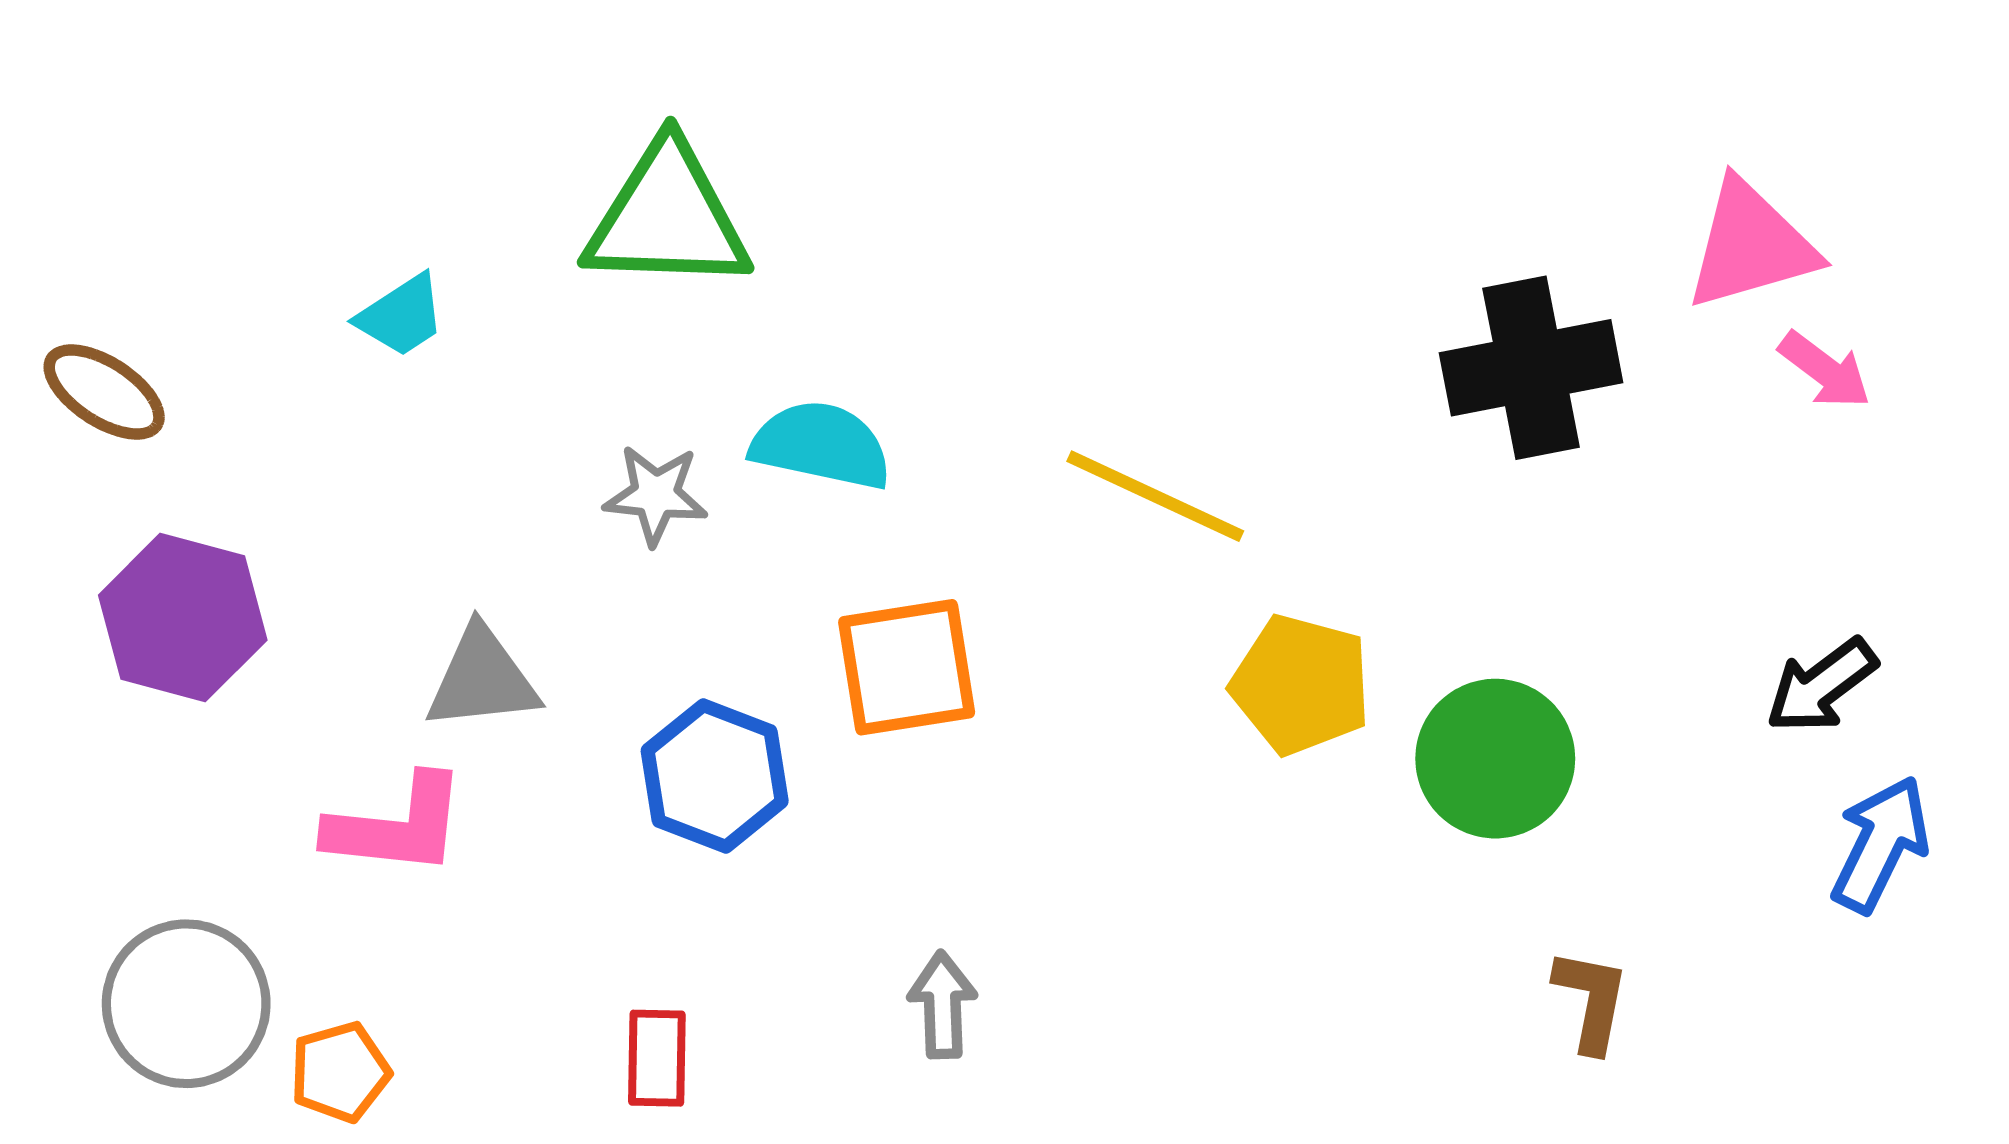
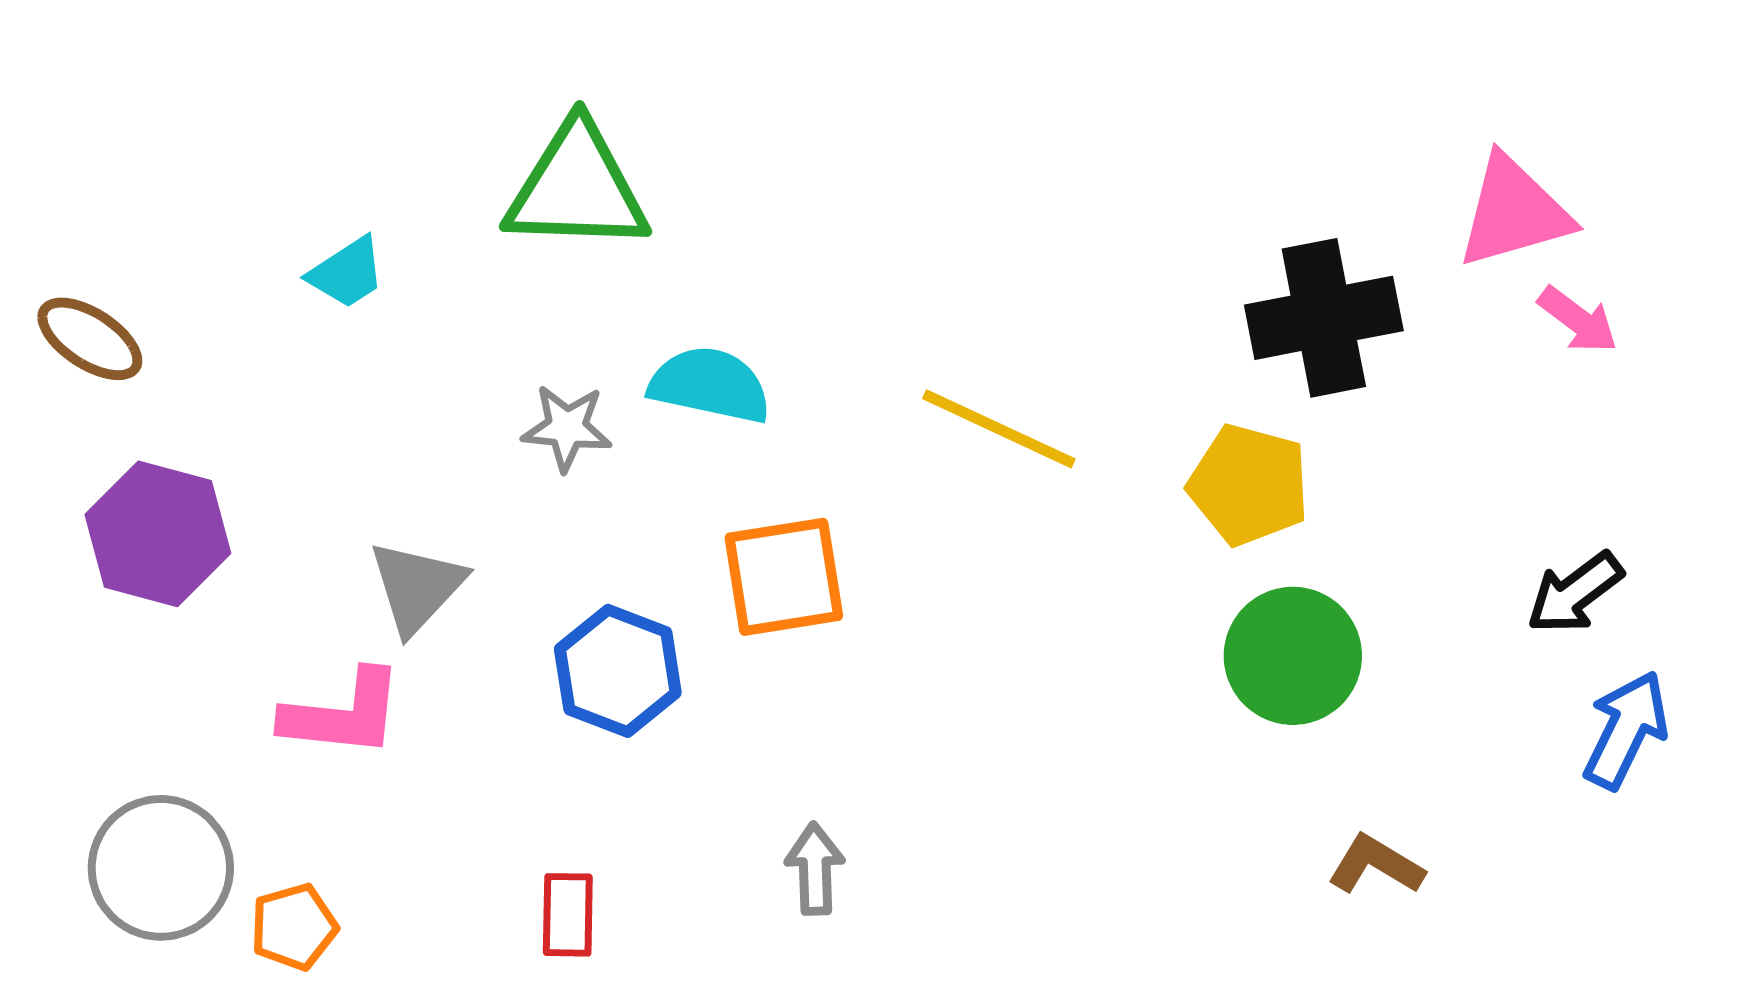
gray triangle: (482, 679) -> (417, 587), turned -41
yellow pentagon: (1301, 685) -> (1249, 485), moved
brown L-shape: (1591, 1000) -> (1376, 865), turned -70

